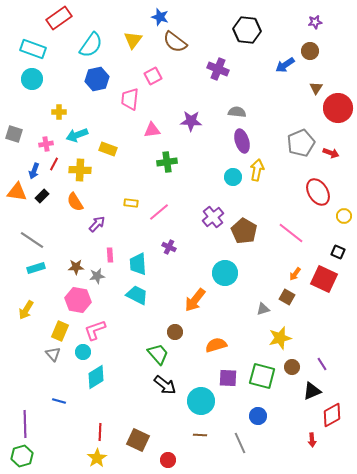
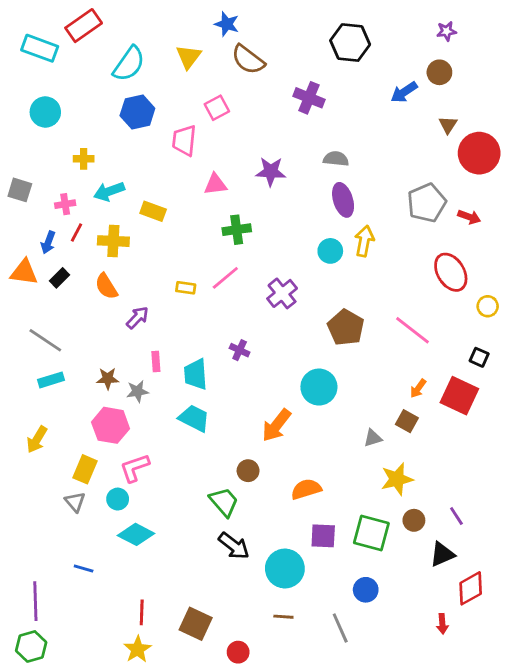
cyan rectangle: (33, 49) -> (40, 48), moved
pink line: (159, 212) -> (225, 278), moved
purple cross: (213, 217) -> (282, 293), moved
cyan diamond: (96, 377) -> (136, 534), turned 60

